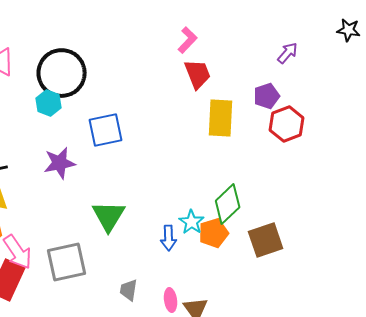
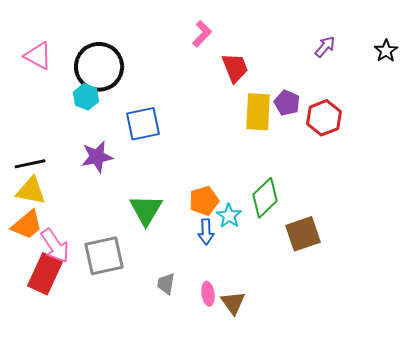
black star: (349, 30) -> (386, 51), moved, turned 30
pink L-shape: (188, 40) -> (202, 34), moved
purple pentagon: (267, 96) -> (287, 103), moved, turned -30
orange pentagon: (214, 233) -> (204, 201), moved

